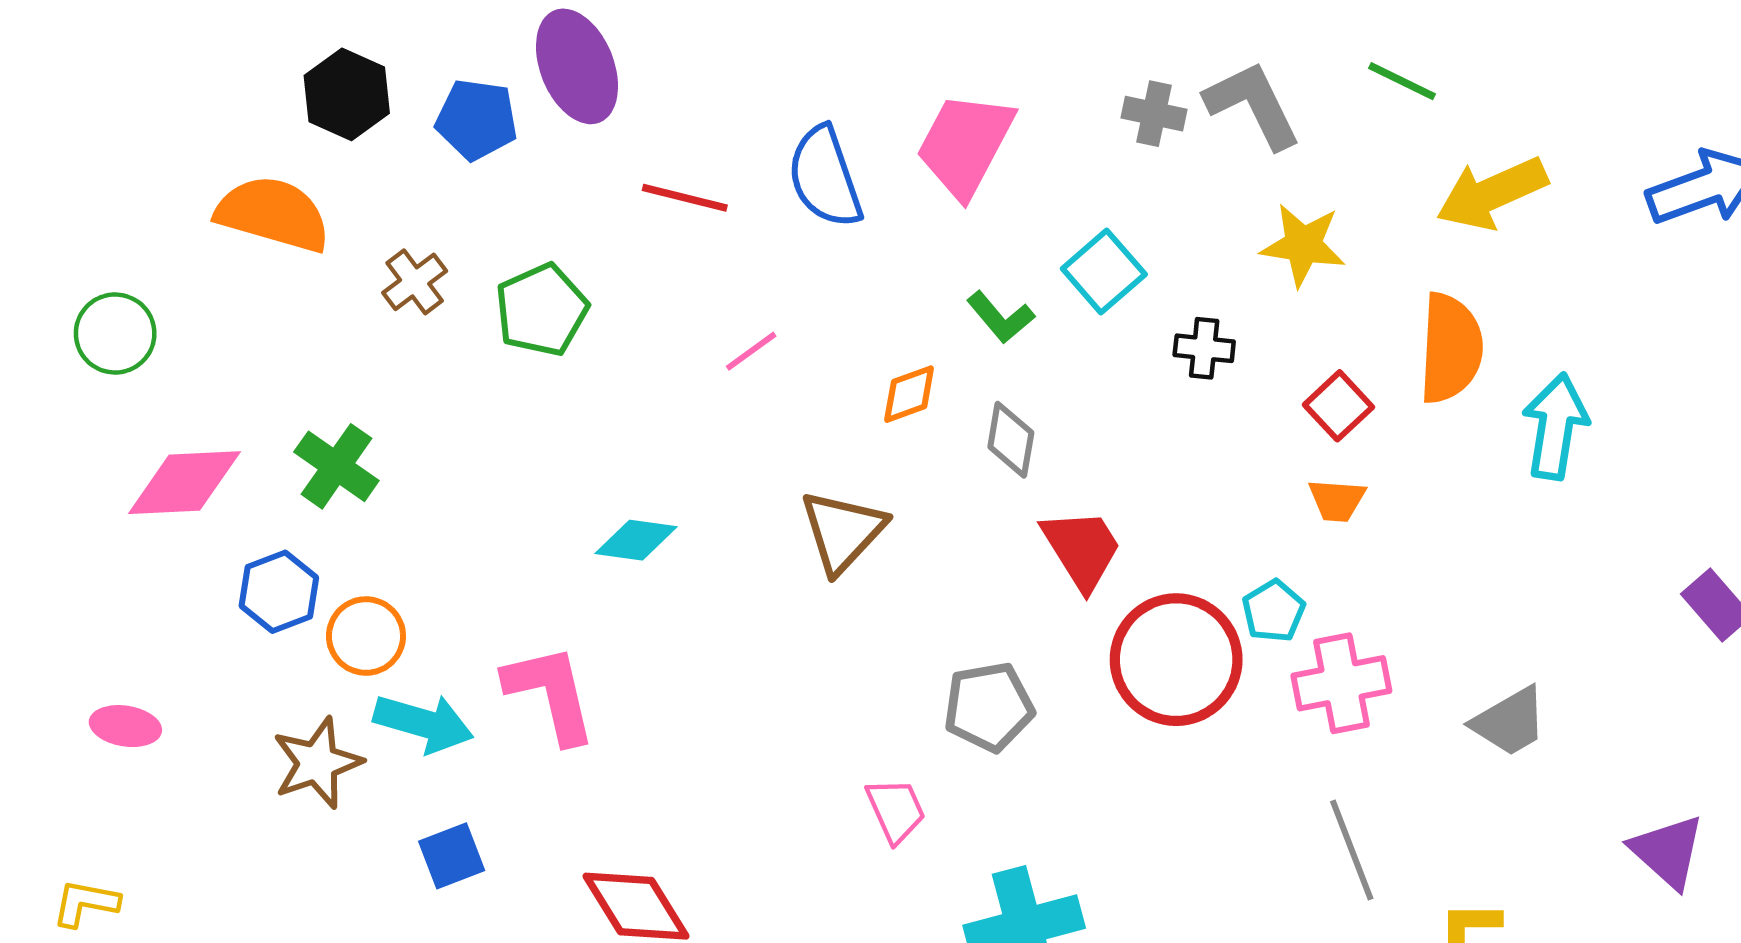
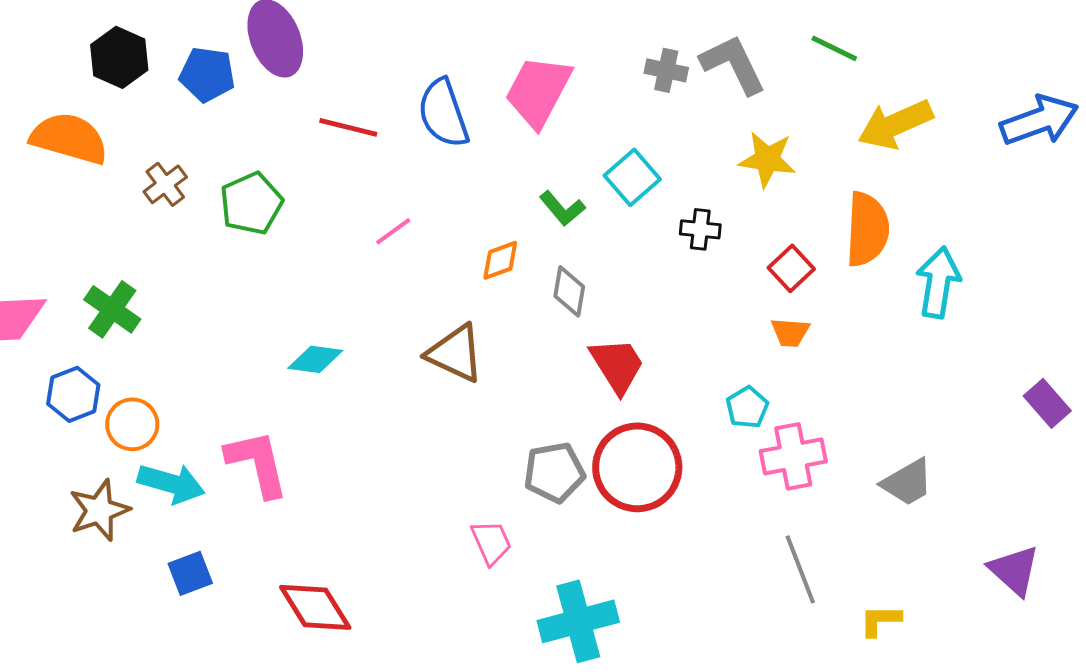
brown triangle: (843, 531) -> (455, 353), turned -48
red circle: (1176, 660) -> (637, 467), moved

